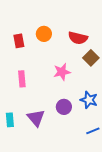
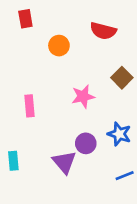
red semicircle: (78, 38) -> (103, 31), moved
red rectangle: (19, 41) -> (25, 19), moved
purple triangle: (36, 118) -> (64, 162), moved

